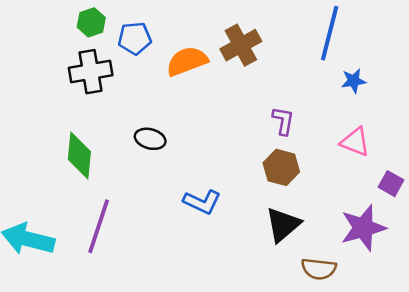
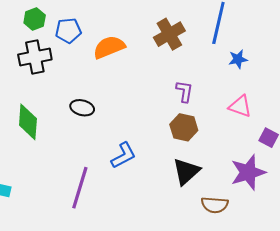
brown cross: (241, 45) -> (169, 34), moved
blue L-shape: (202, 202) -> (123, 155), turned -52
purple line: (99, 226) -> (80, 188), moved

